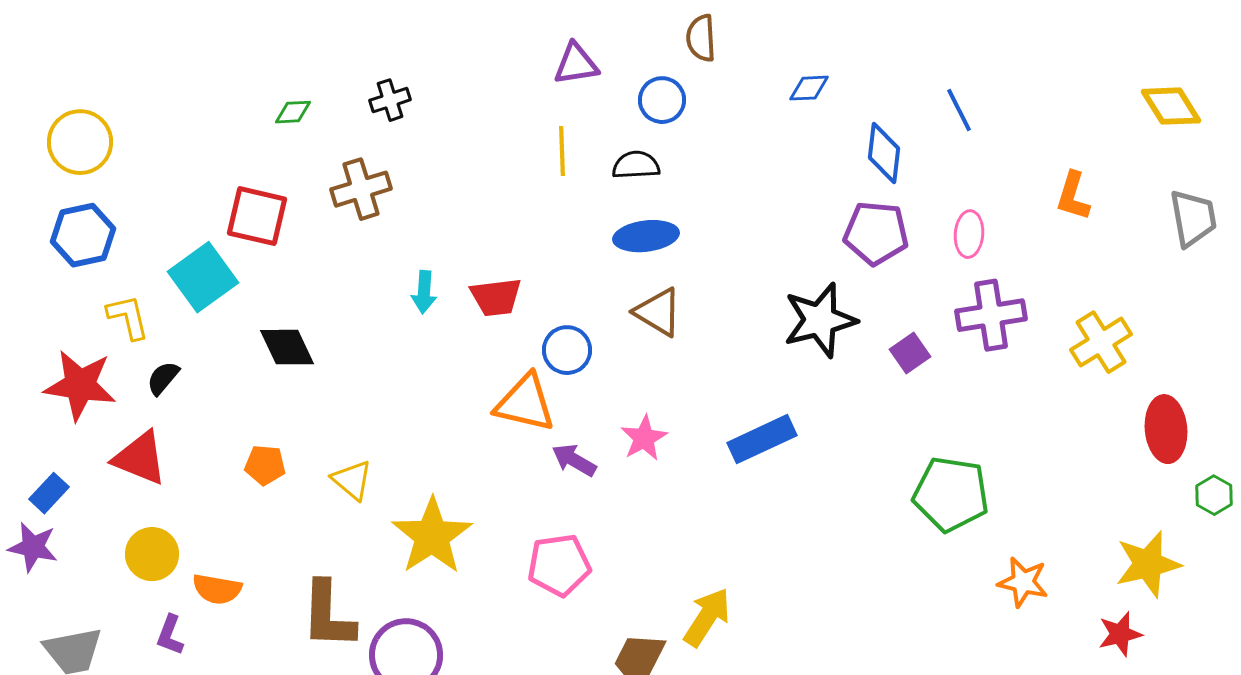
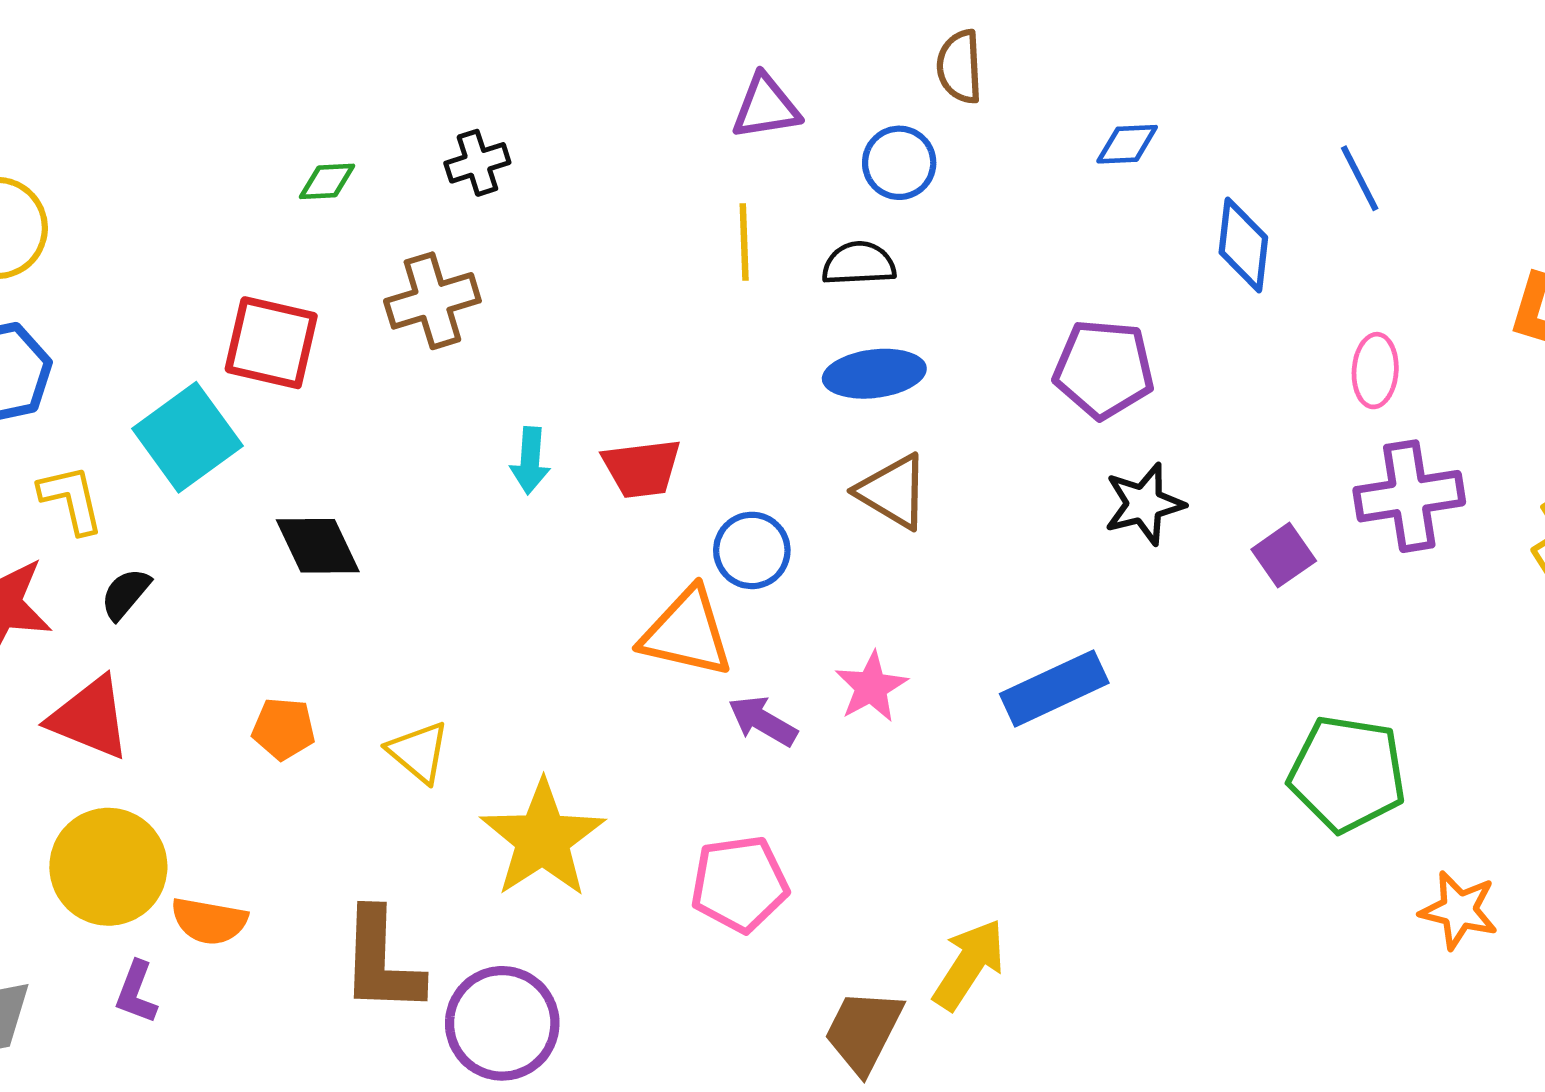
purple pentagon: (876, 233) -> (1104, 369), moved
black star: (820, 320) -> (1144, 504), size x0.7
yellow circle: (152, 554) -> (108, 867), size x1.4

